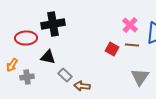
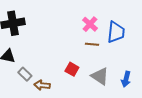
red square: (112, 49) -> (72, 69), moved
gray triangle: (140, 77) -> (100, 76), turned -30

